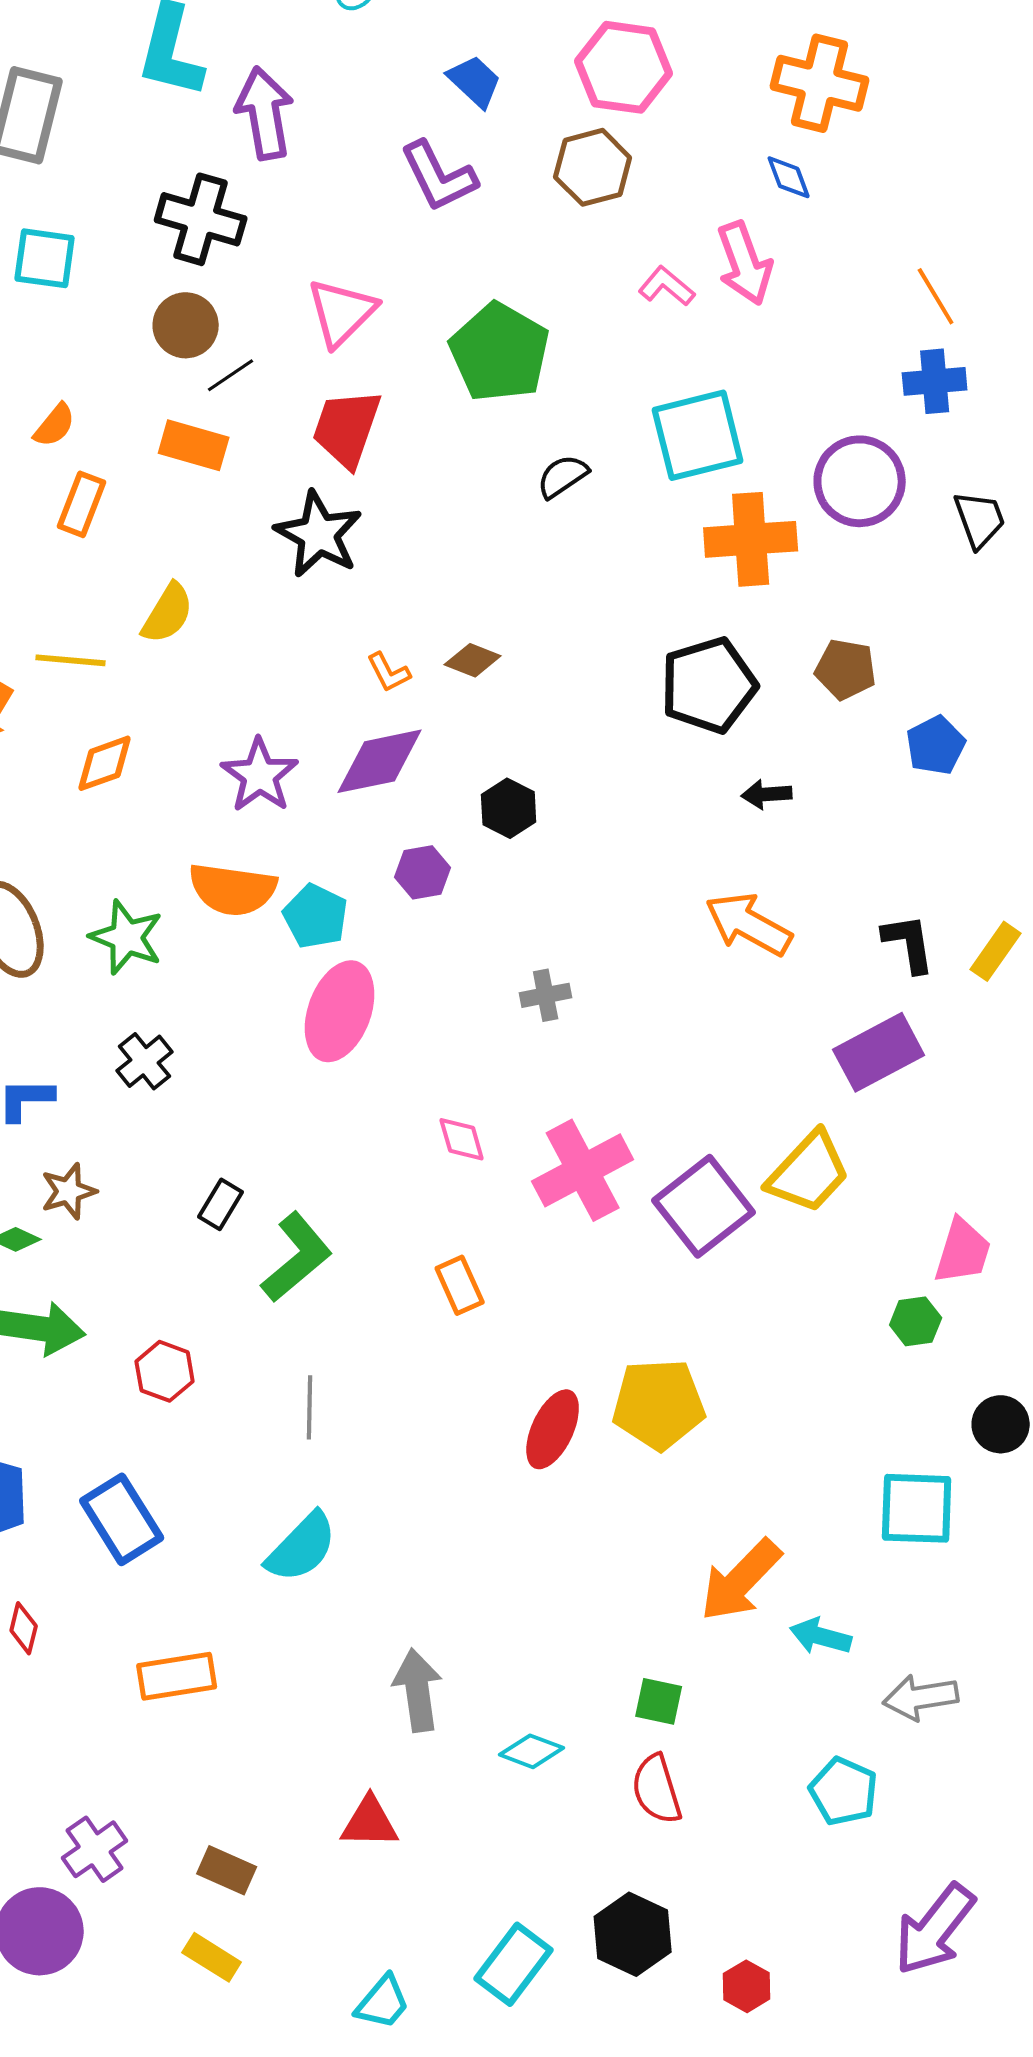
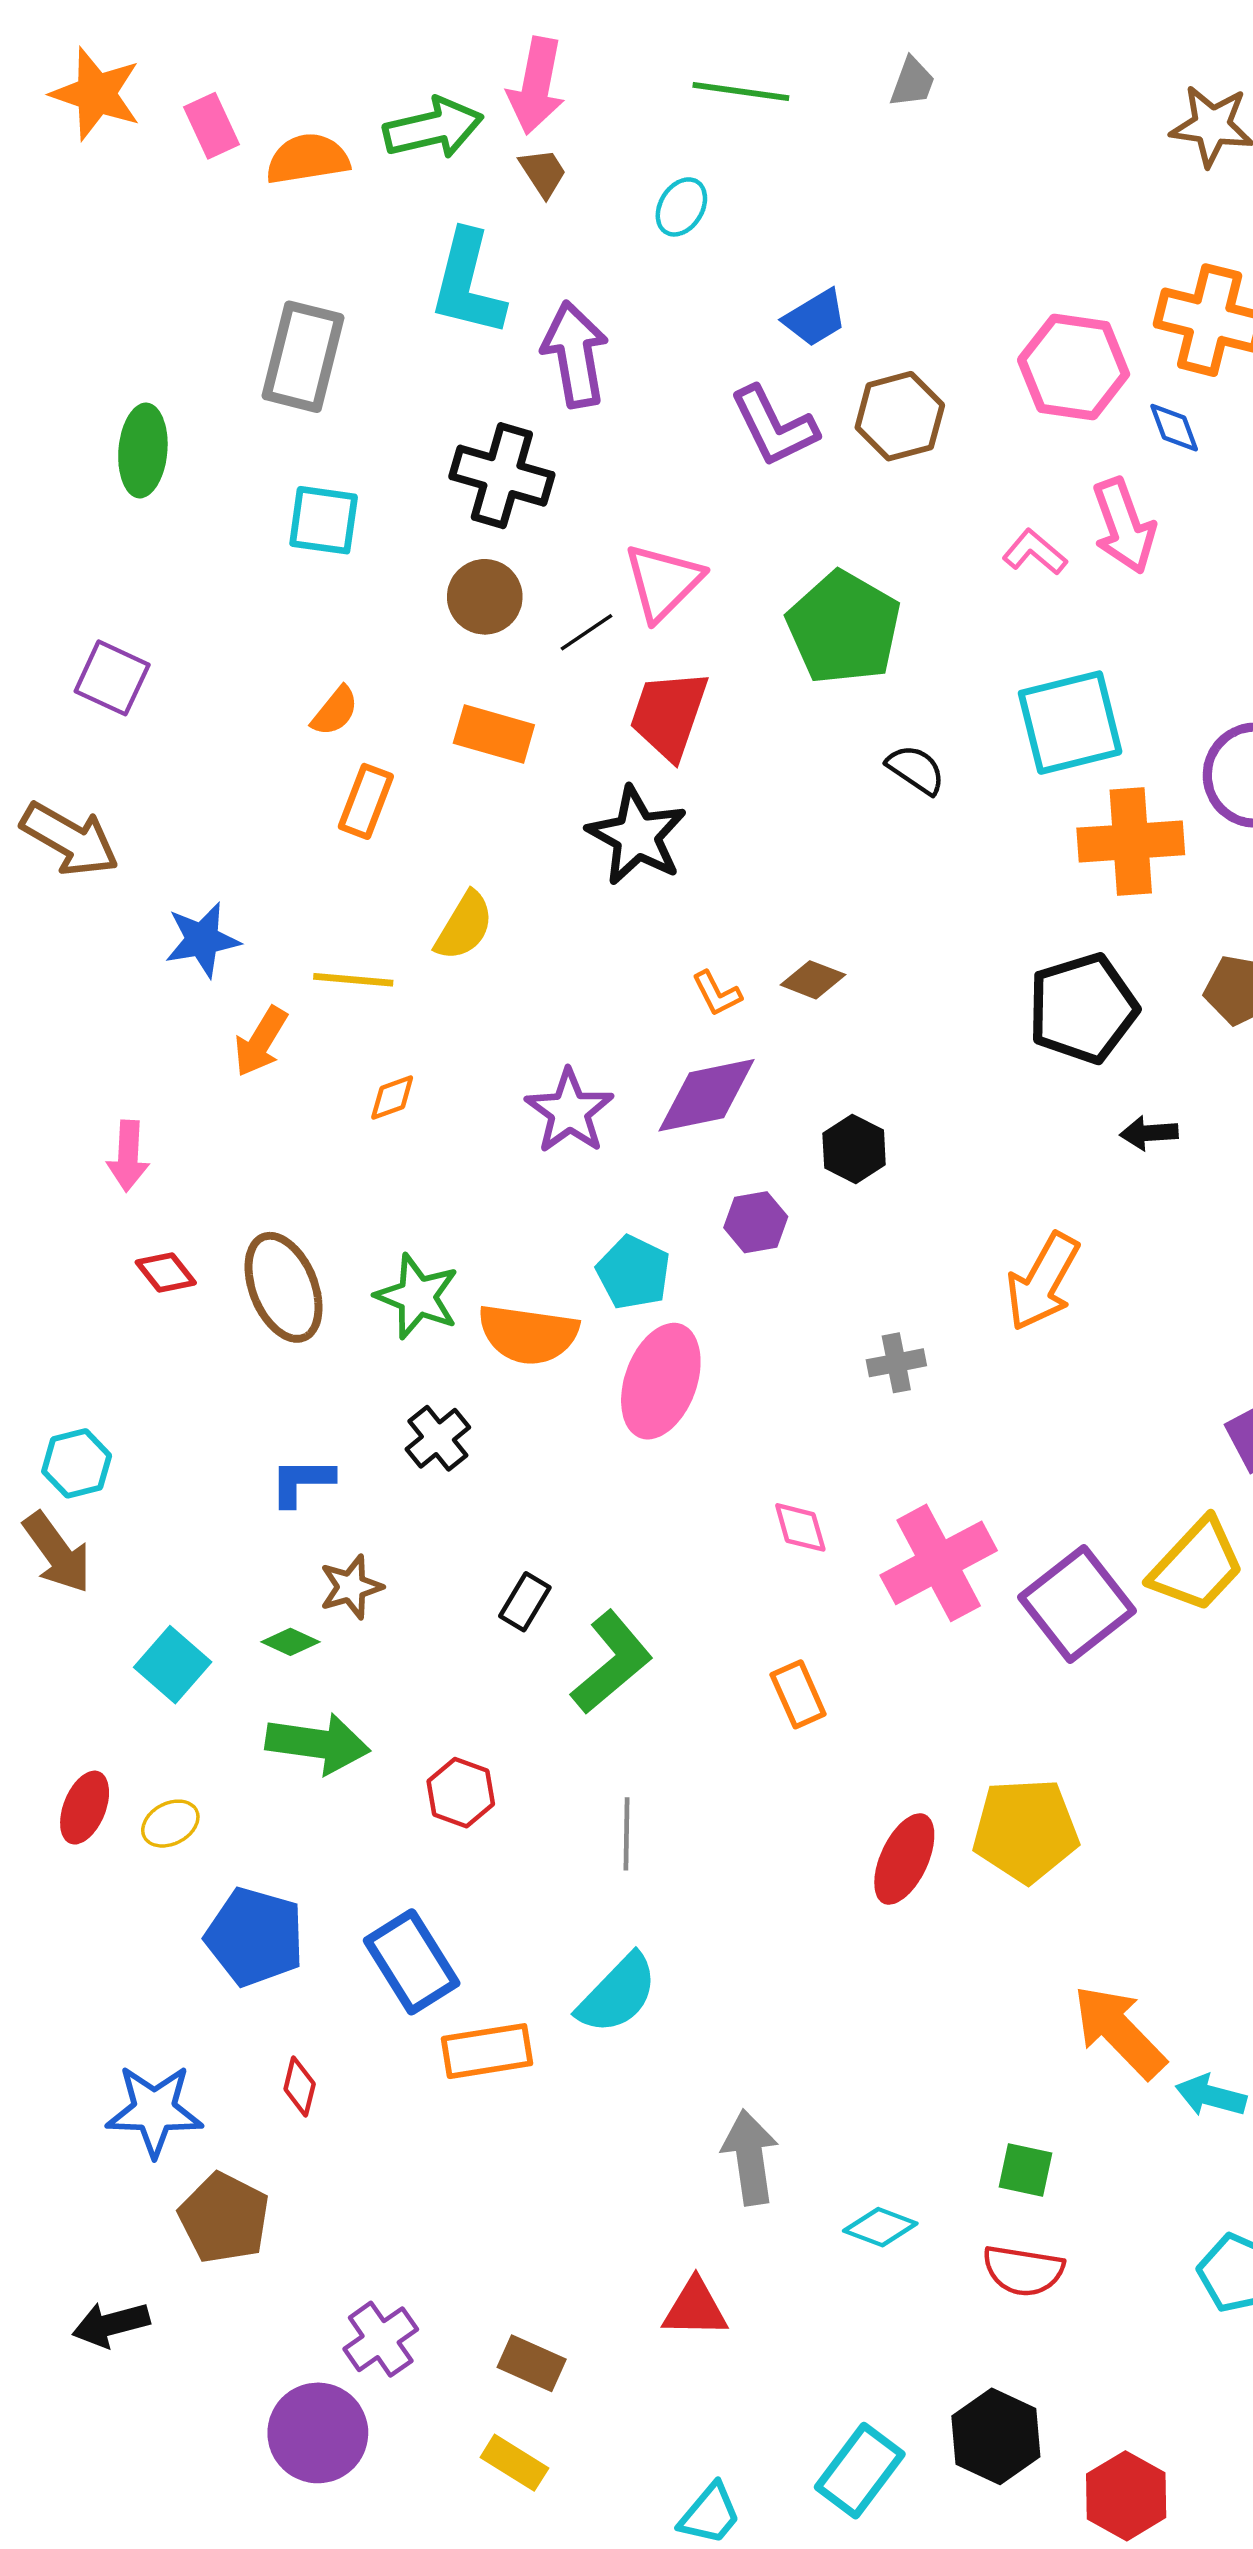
pink hexagon: (624, 67) -> (1074, 367), moved
blue trapezoid: (475, 81) -> (815, 318), turned 106
brown hexagon: (593, 167) -> (900, 416), moved
black line: (231, 375) -> (587, 632), moved
black semicircle: (563, 476) -> (916, 769), turned 68
orange diamond: (105, 763) -> (392, 1098), size x0.7
orange semicircle: (233, 889) -> (528, 1334), moved
orange arrow: (749, 924) -> (1043, 1282), moved, turned -90
orange arrow: (741, 1580) -> (1119, 2032), turned 92
orange rectangle: (177, 1676) -> (487, 2051), moved
red semicircle: (657, 1789) -> (1023, 2271), turned -64
red hexagon: (747, 1986) -> (1126, 2496), size x1.5

